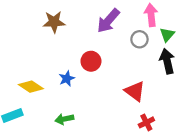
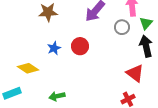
blue star: (67, 79) -> (54, 48), moved
red triangle: (135, 91) -> (135, 73), moved

